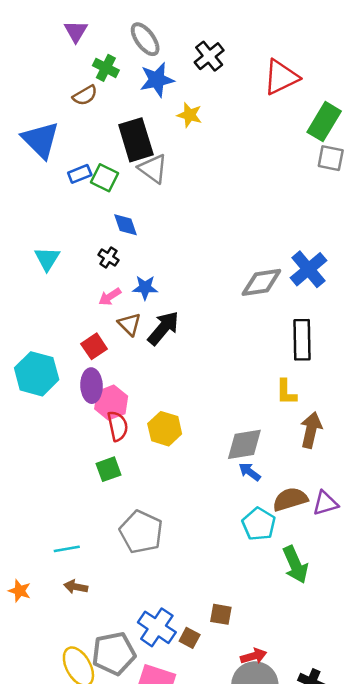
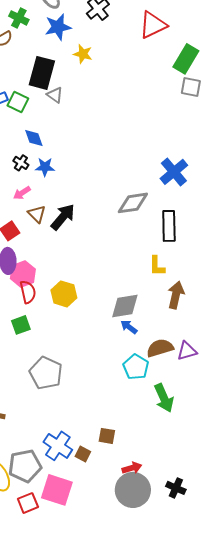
black rectangle: (136, 140) -> (42, 73), turned 32
gray triangle: (153, 169) -> (55, 95), size x0.7
gray diamond: (261, 282) -> (133, 203), moved
blue star: (145, 288) -> (45, 167), moved

